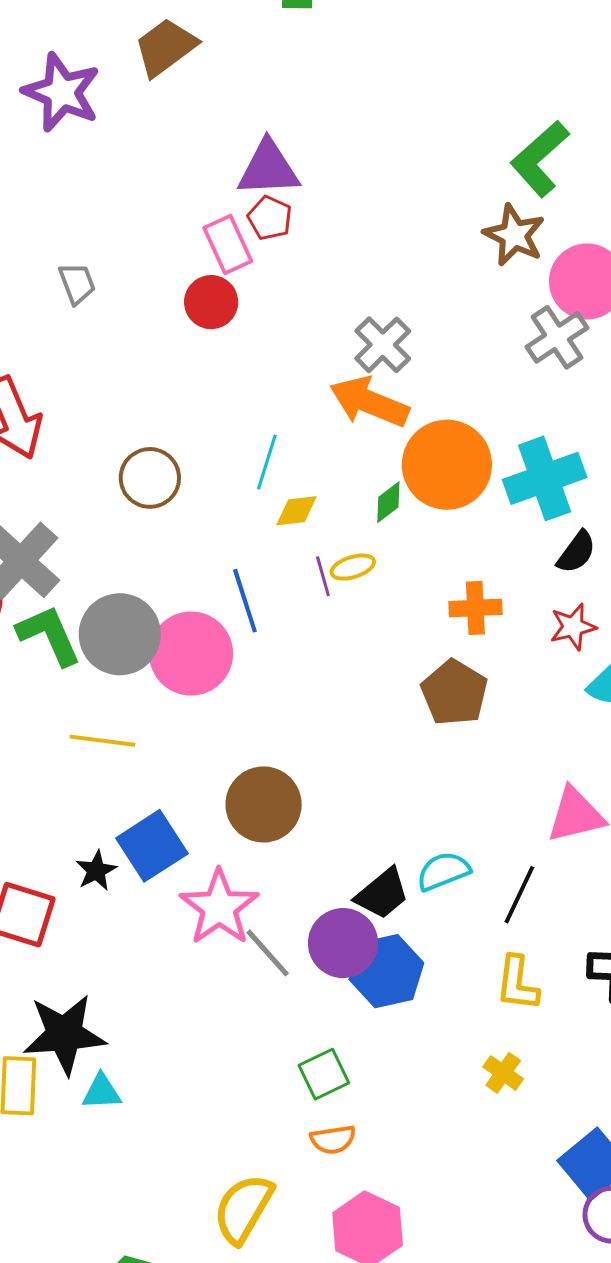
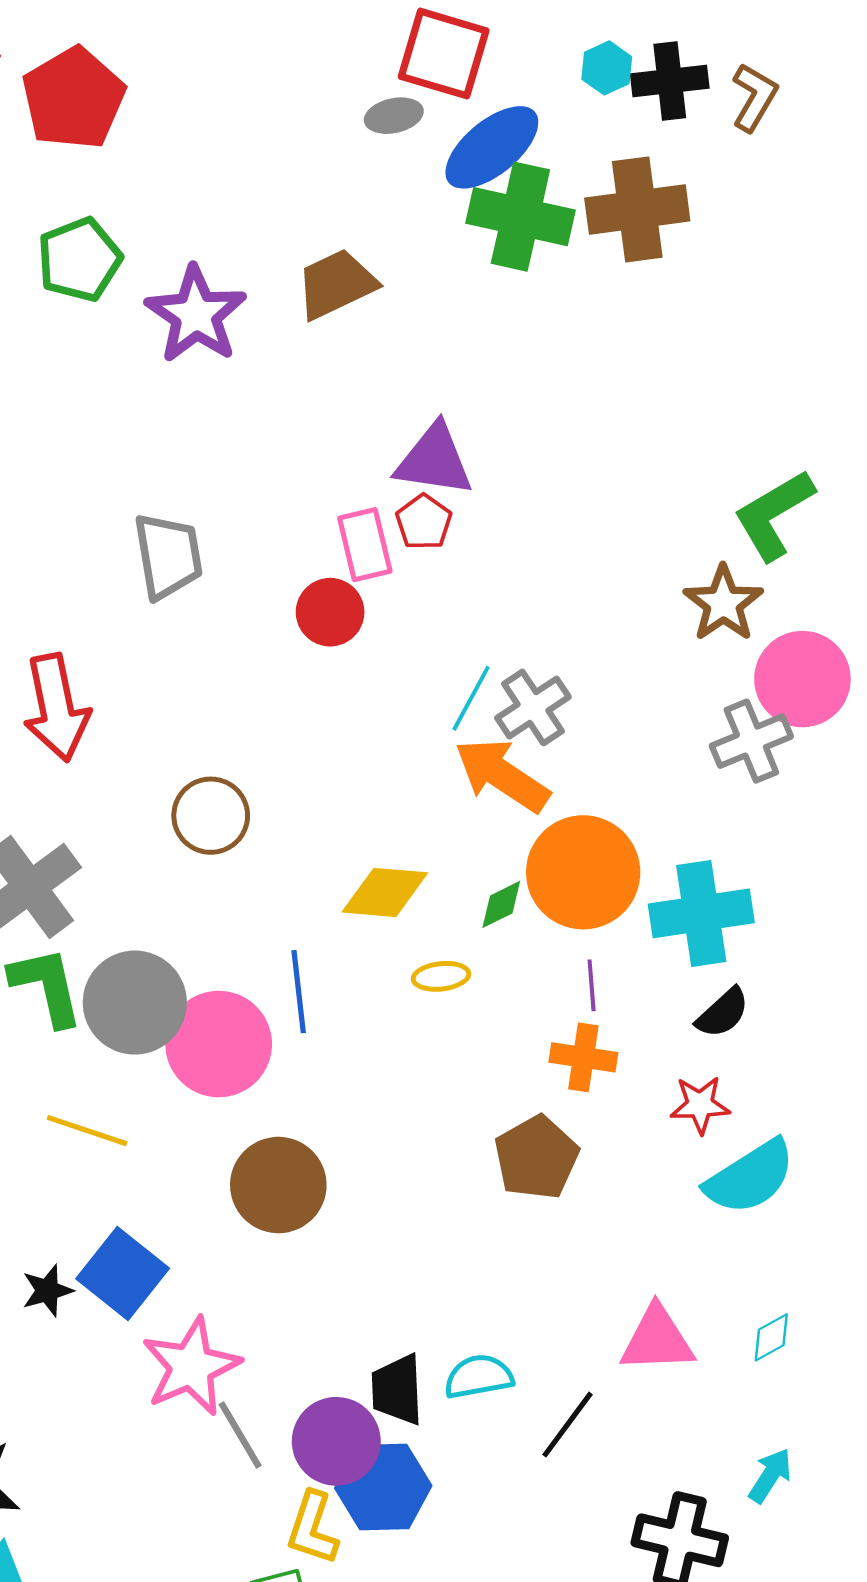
gray trapezoid: (77, 283) -> (168, 556), size x1.6
cyan line: (267, 462) -> (471, 698), moved
yellow diamond: (296, 511) -> (385, 892), size x1.5
purple line: (323, 576) -> (592, 985), moved
brown circle: (264, 804) -> (278, 1185), moved
blue square: (152, 846) -> (123, 1273), turned -30
black trapezoid: (382, 894) -> (397, 1390), turned 116
yellow L-shape: (517, 983) -> (312, 1528), moved

